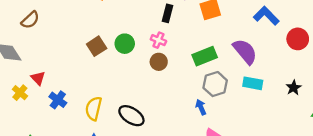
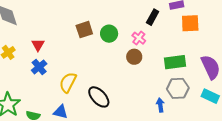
red triangle: (38, 78) -> (38, 45), moved

